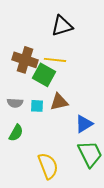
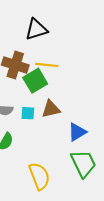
black triangle: (62, 26) -> (36, 29), moved
green square: (44, 75) -> (35, 81), turned 30

